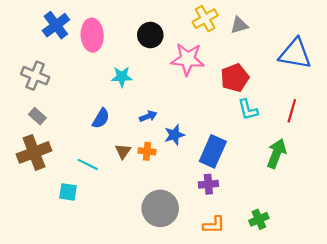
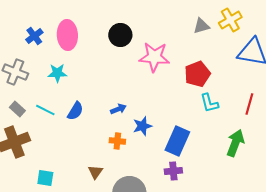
yellow cross: (205, 19) -> (230, 20), moved
blue cross: (56, 25) -> (34, 36), moved, size x0.7
cyan star: (122, 77) -> (57, 73), moved
brown triangle: (123, 151) -> (95, 172), moved
cyan line: (88, 164) -> (45, 110), moved

